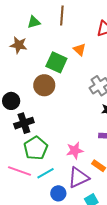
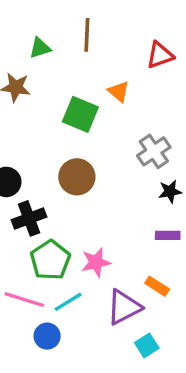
brown circle: (44, 85) -> (77, 177), moved
pink star: (75, 151) -> (96, 262), moved
blue circle: (58, 193) -> (47, 336), moved

